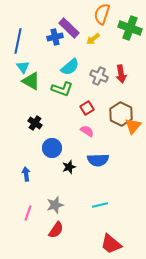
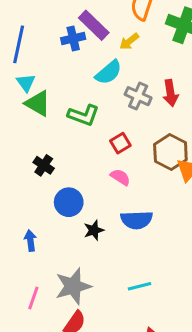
cyan semicircle: (70, 67) -> (109, 72), moved
gray star: (55, 205) -> (73, 286), size x1.4

